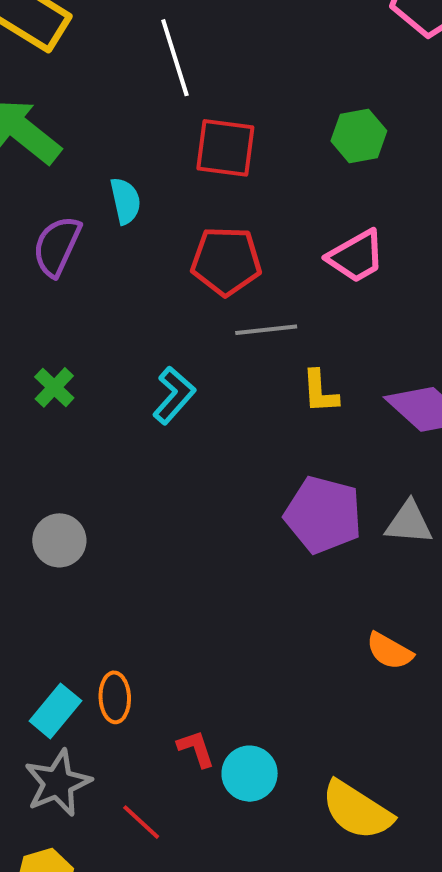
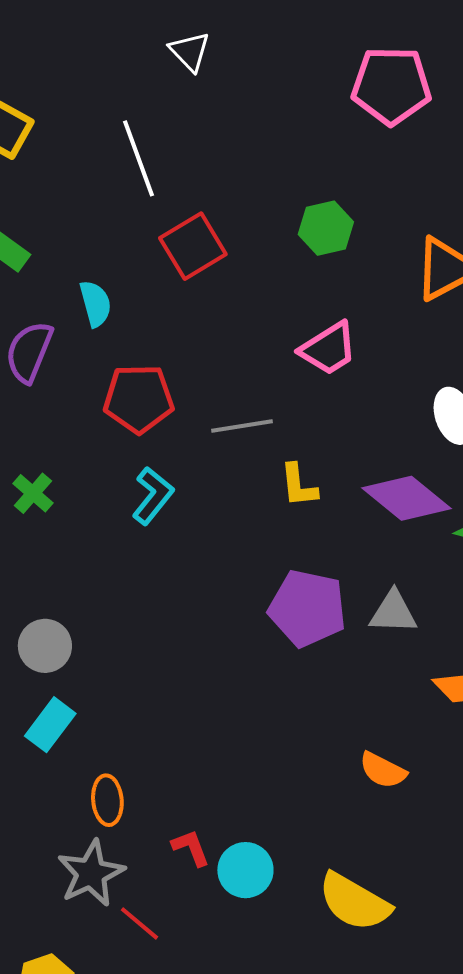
red square: (225, 148) -> (193, 246), turned -36
red pentagon: (226, 261) -> (139, 399), moved
orange semicircle: (389, 651) -> (383, 770), moved
cyan rectangle: (55, 711) -> (50, 725), moved
gray star: (58, 783) -> (91, 873), moved

